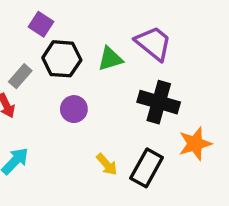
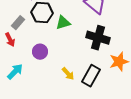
green triangle: (110, 59) -> (63, 23), moved
purple circle: (74, 109) -> (40, 52), moved

